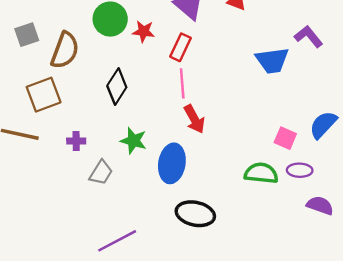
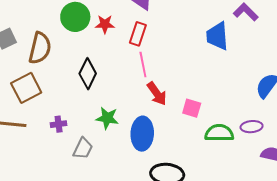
blue trapezoid: (272, 60) -> (217, 36), turned 100
pink square: (285, 138) -> (192, 108), moved

